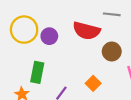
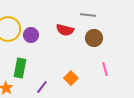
red semicircle: (87, 31) -> (65, 30), size x0.7
brown circle: (112, 52) -> (94, 38), moved

